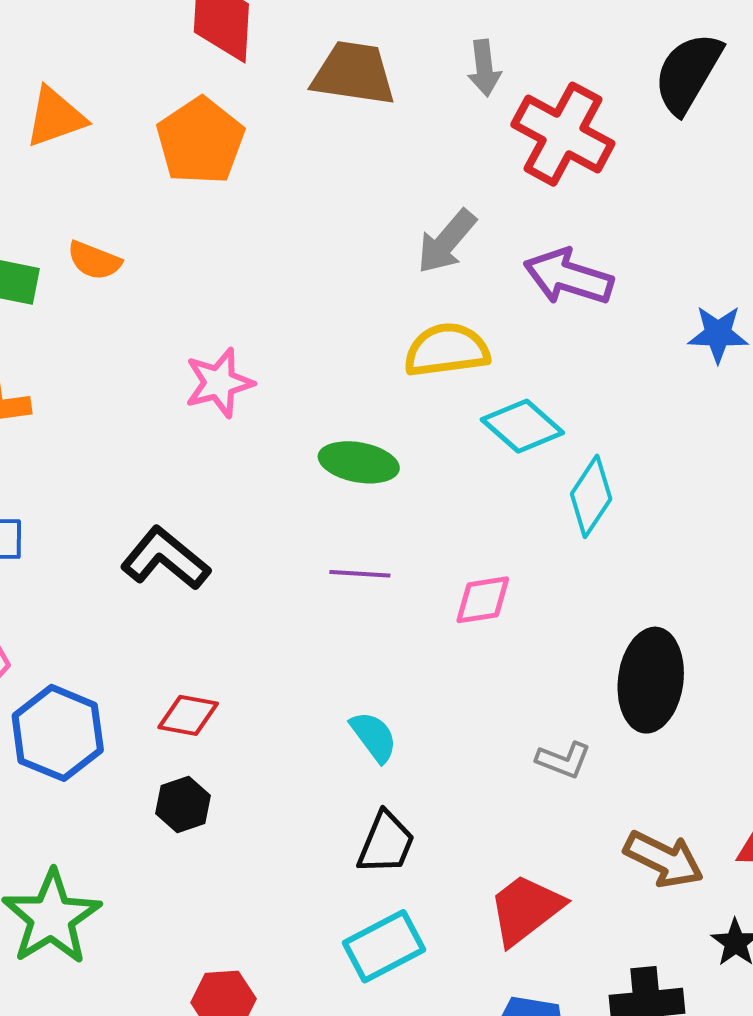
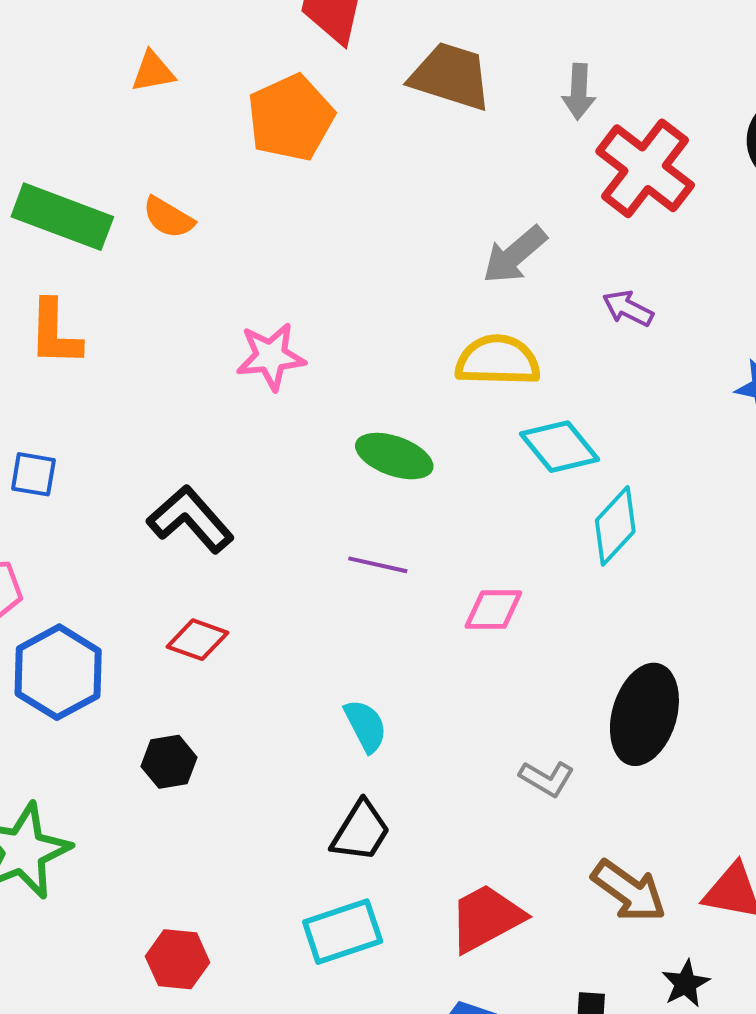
orange triangle: (55, 117) -> (153, 72), size x0.7
purple arrow: (568, 277) -> (628, 308), size x0.6
red diamond: (188, 715) -> (198, 640), moved

